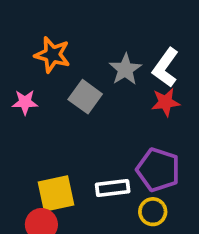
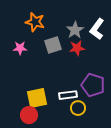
gray square: (85, 97) -> (53, 45), turned 36
red star: (166, 102) -> (77, 48), moved
yellow circle: (153, 212) -> (78, 108), moved

